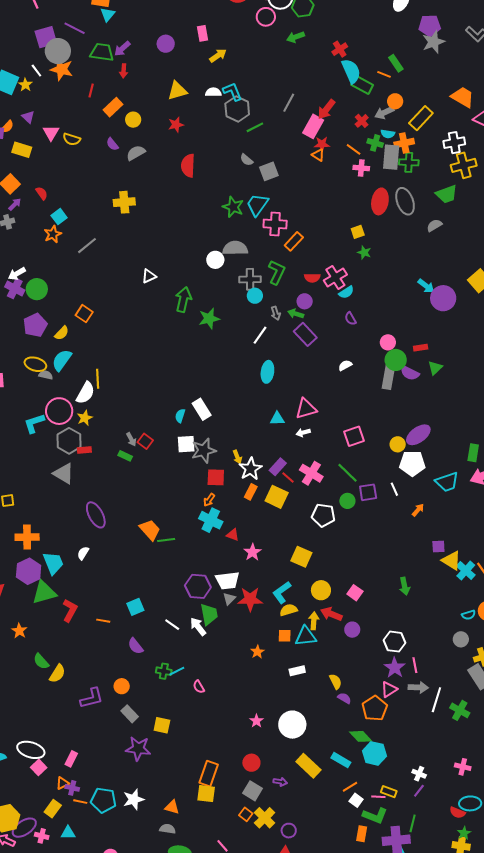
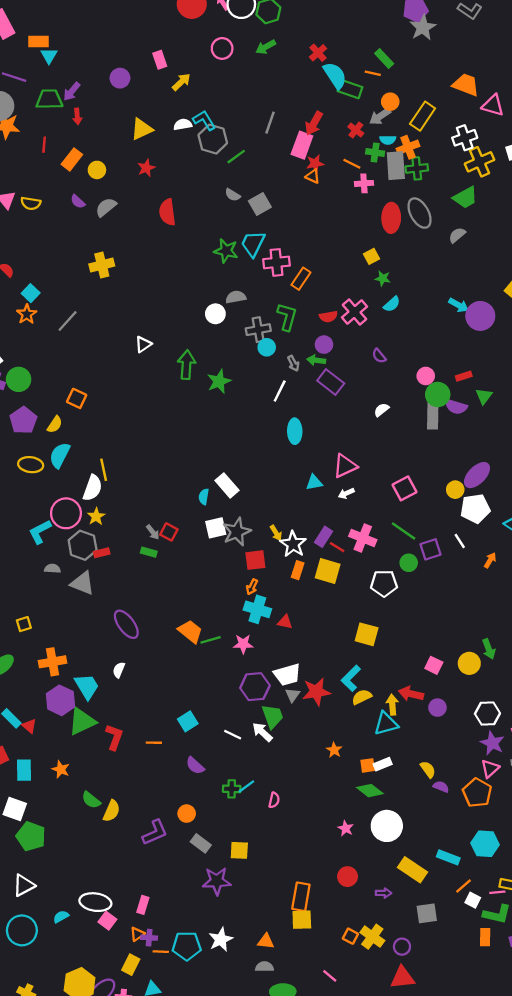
pink circle: (266, 17) -> (222, 48), moved
gray semicircle: (235, 248) -> (236, 297), size x0.7
cyan semicircle: (346, 292) -> (392, 304), moved
gray semicircle: (46, 375) -> (52, 569), moved
pink star: (253, 552) -> (243, 644), moved, turned -30
yellow circle: (321, 590) -> (469, 663), moved
orange square: (285, 636) -> (368, 765), moved
pink semicircle: (199, 687) -> (274, 800), turned -128
green diamond: (361, 736) -> (370, 791), moved
gray square: (252, 791) -> (427, 913), moved, turned -30

